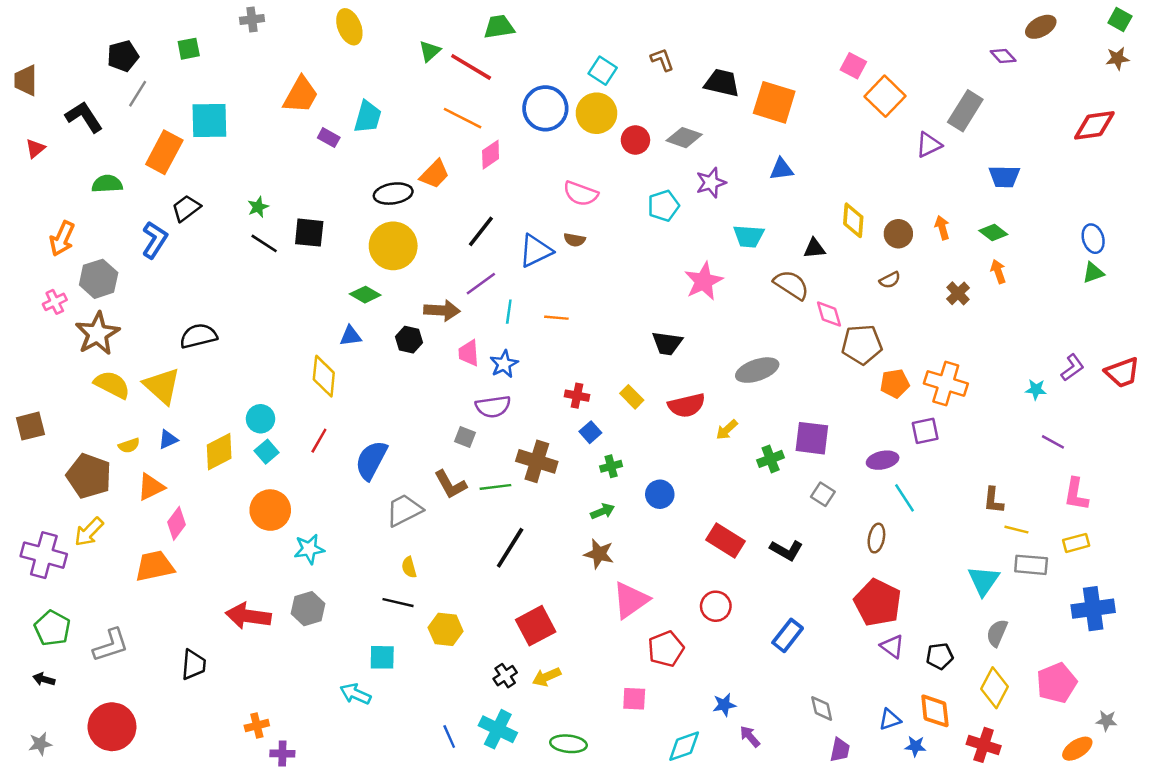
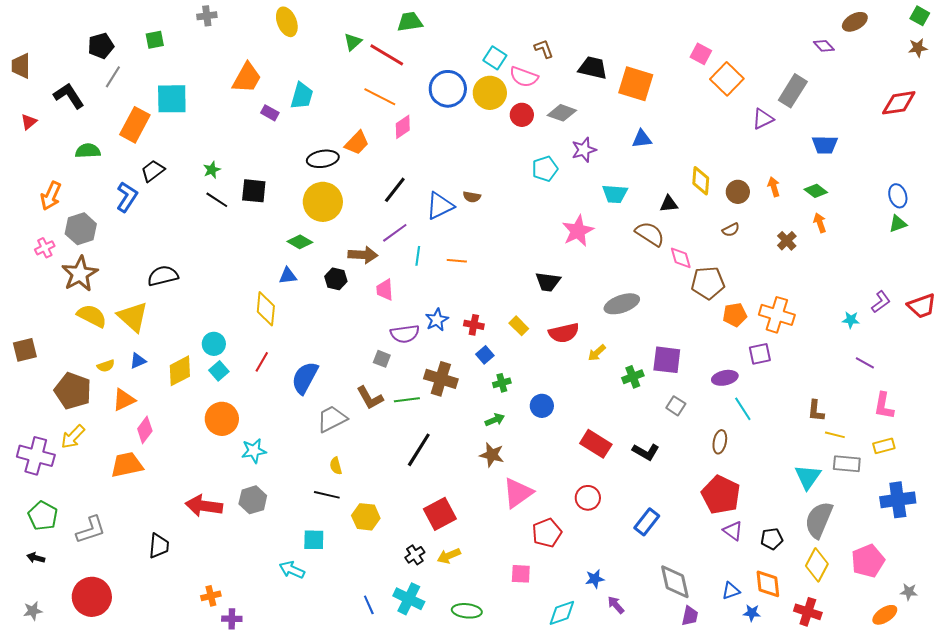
pink semicircle: (581, 194) -> (524, 77), moved
blue star: (504, 364) -> (437, 320), moved
gray semicircle: (997, 633) -> (819, 520), size x1.6
gray diamond: (822, 708) -> (675, 582), size x1.6

